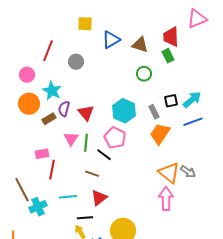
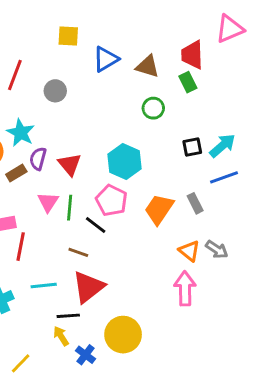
gray rectangle: (154, 112) -> (195, 203), moved
orange trapezoid: (160, 134) -> (159, 209), moved
orange triangle: (169, 173) -> (189, 251), size x0.7
red triangle: (99, 198) -> (88, 287), size x1.4

